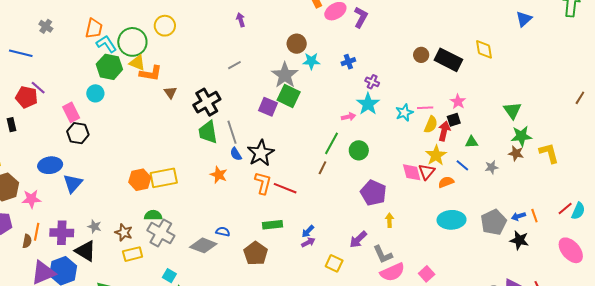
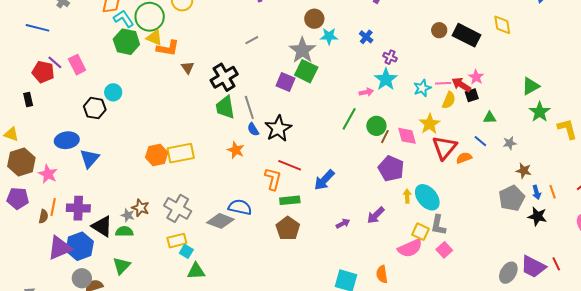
blue cross: (348, 62) -> (366, 37), turned -32
cyan circle: (95, 93) -> (113, 92), moved
green triangle: (512, 110) -> (531, 86), turned 36
pink rectangle: (71, 112) -> (77, 65), moved
red arrow: (444, 131) -> (461, 85), moved, turned -72
green star: (521, 136) -> (540, 112), turned -30
brown star: (516, 153) -> (524, 171), moved
yellow star: (436, 155) -> (430, 124), moved
brown line: (322, 168) -> (385, 137), moved
pink diamond: (412, 172) -> (407, 136), moved
red triangle: (427, 172) -> (445, 147), size x1.5
orange L-shape: (263, 183) -> (273, 179), moved
red line: (285, 188) -> (290, 165), moved
pink star: (31, 199) -> (48, 174), turned 30
green semicircle: (153, 215) -> (124, 231), moved
blue arrow: (518, 216) -> (537, 192), turned -88
cyan ellipse: (452, 220) -> (427, 197), moved, turned 52
gray star: (94, 227) -> (128, 215), moved
blue arrow: (308, 231) -> (324, 180), moved, size x1.6
blue semicircle: (223, 232) -> (240, 207), size x1.6
purple arrow: (308, 242) -> (343, 223), moved
brown pentagon: (256, 253) -> (288, 229), moved
yellow rectangle: (133, 254) -> (177, 241), moved
gray L-shape: (383, 254) -> (438, 225), moved, turned 35
yellow square: (334, 263) -> (421, 232), moved

